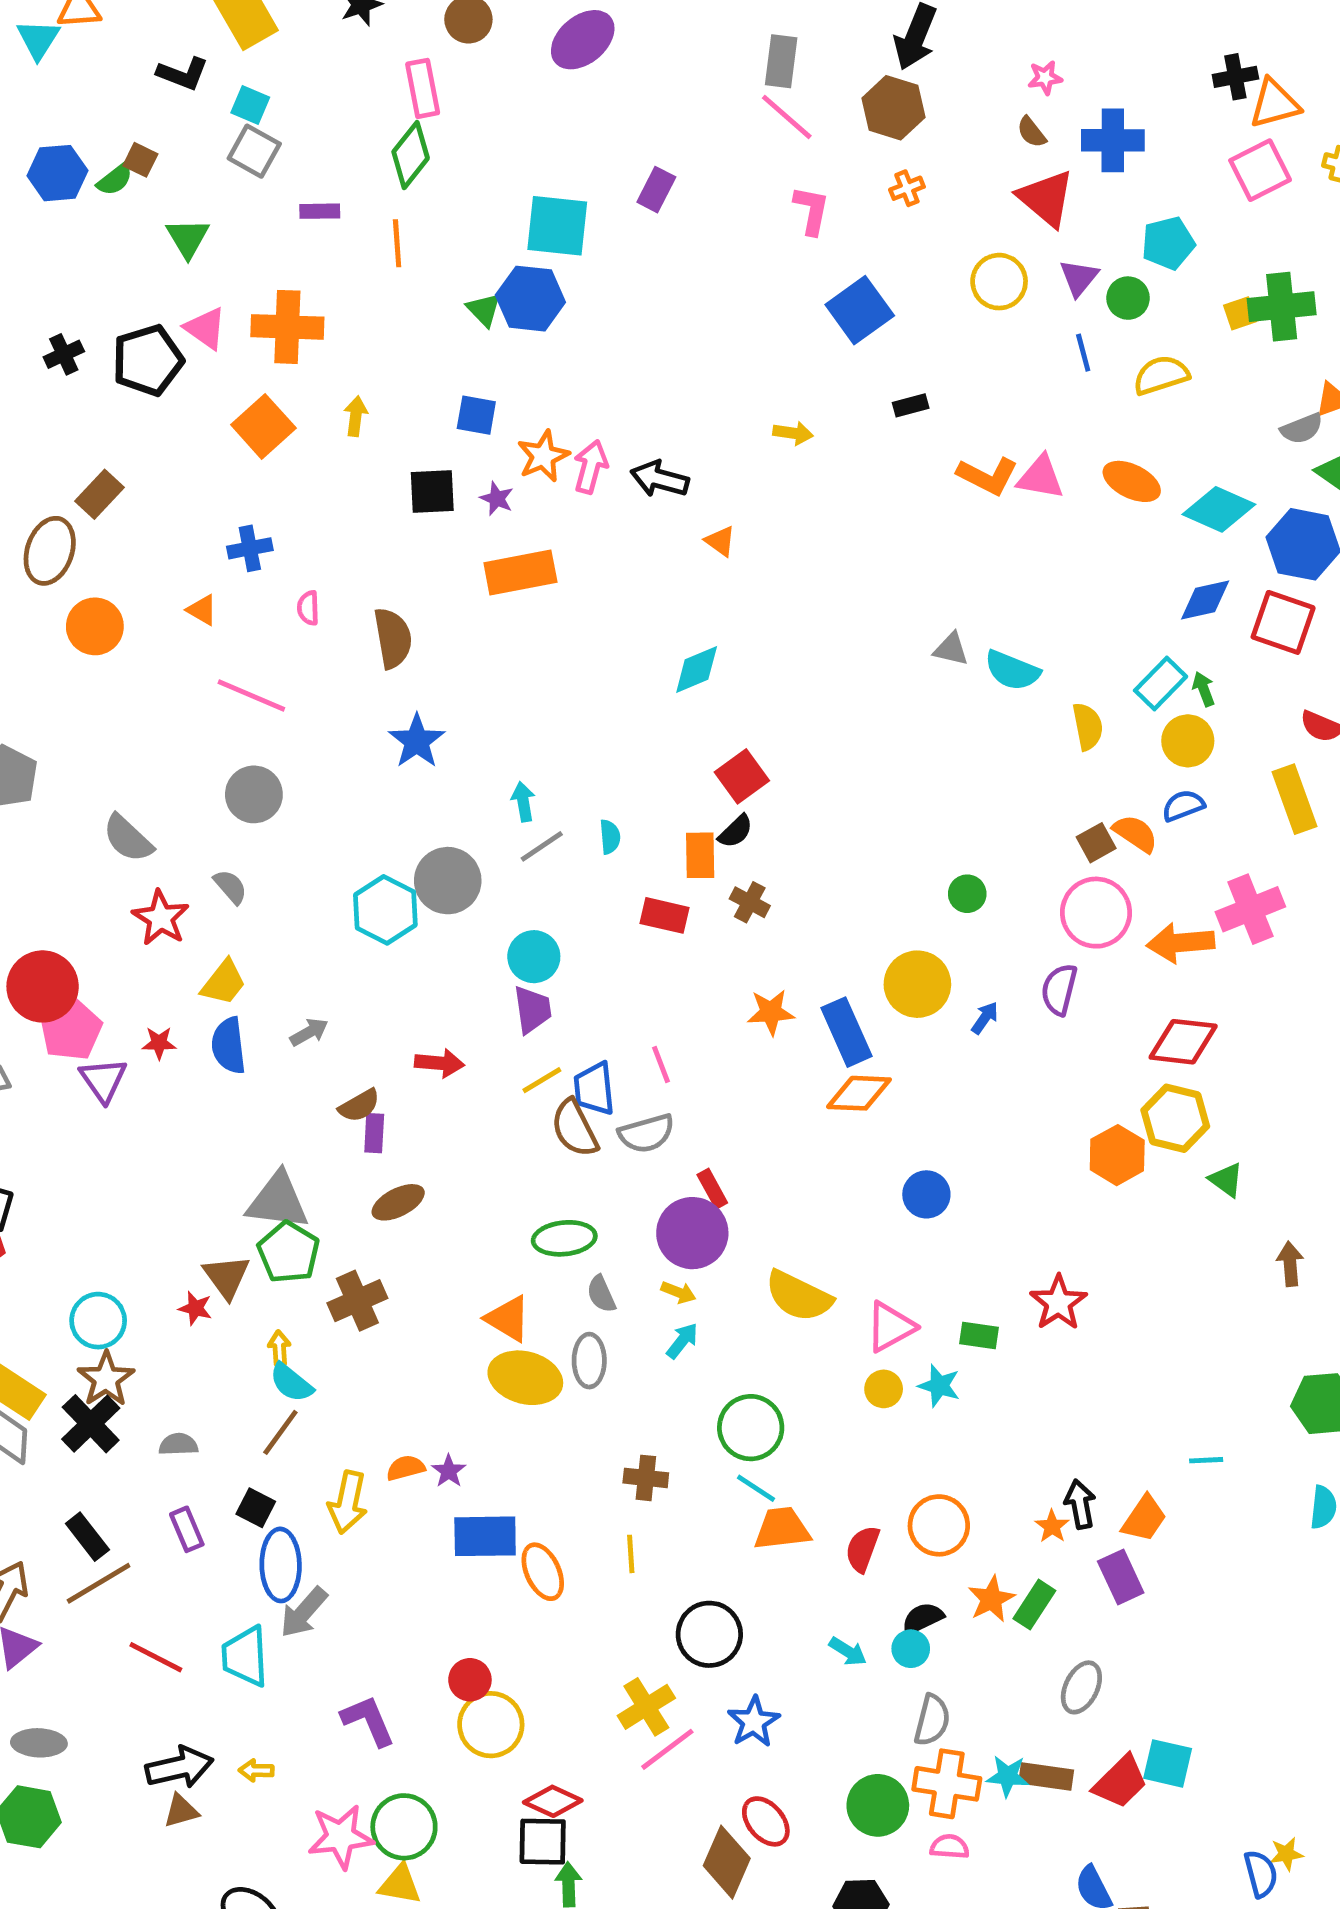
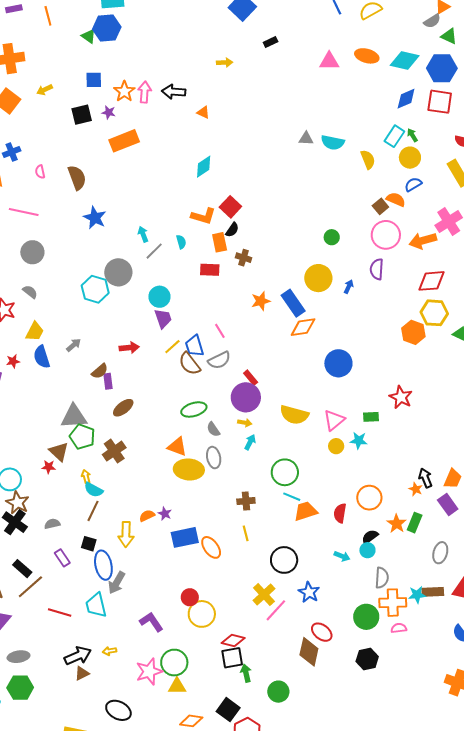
yellow arrow: (356, 416) -> (45, 90), turned -112
orange L-shape: (988, 476) -> (203, 216), moved
blue circle: (926, 1194) -> (338, 363), size x1.4

